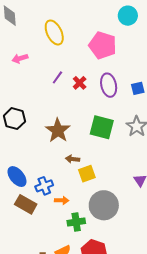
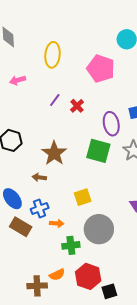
yellow ellipse: (54, 33) -> (53, 55), turned 30
purple ellipse: (109, 85) -> (111, 124), moved
brown arrow: (73, 159) -> (39, 177), moved

